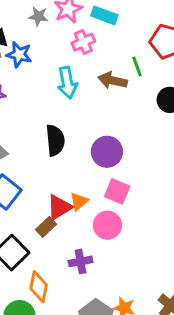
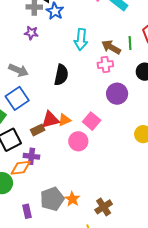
pink cross: (83, 42) -> (105, 65), moved
purple circle: (107, 152) -> (117, 94), moved
purple cross: (81, 261) -> (31, 156), moved
orange diamond: (39, 287) -> (21, 168), turned 55

